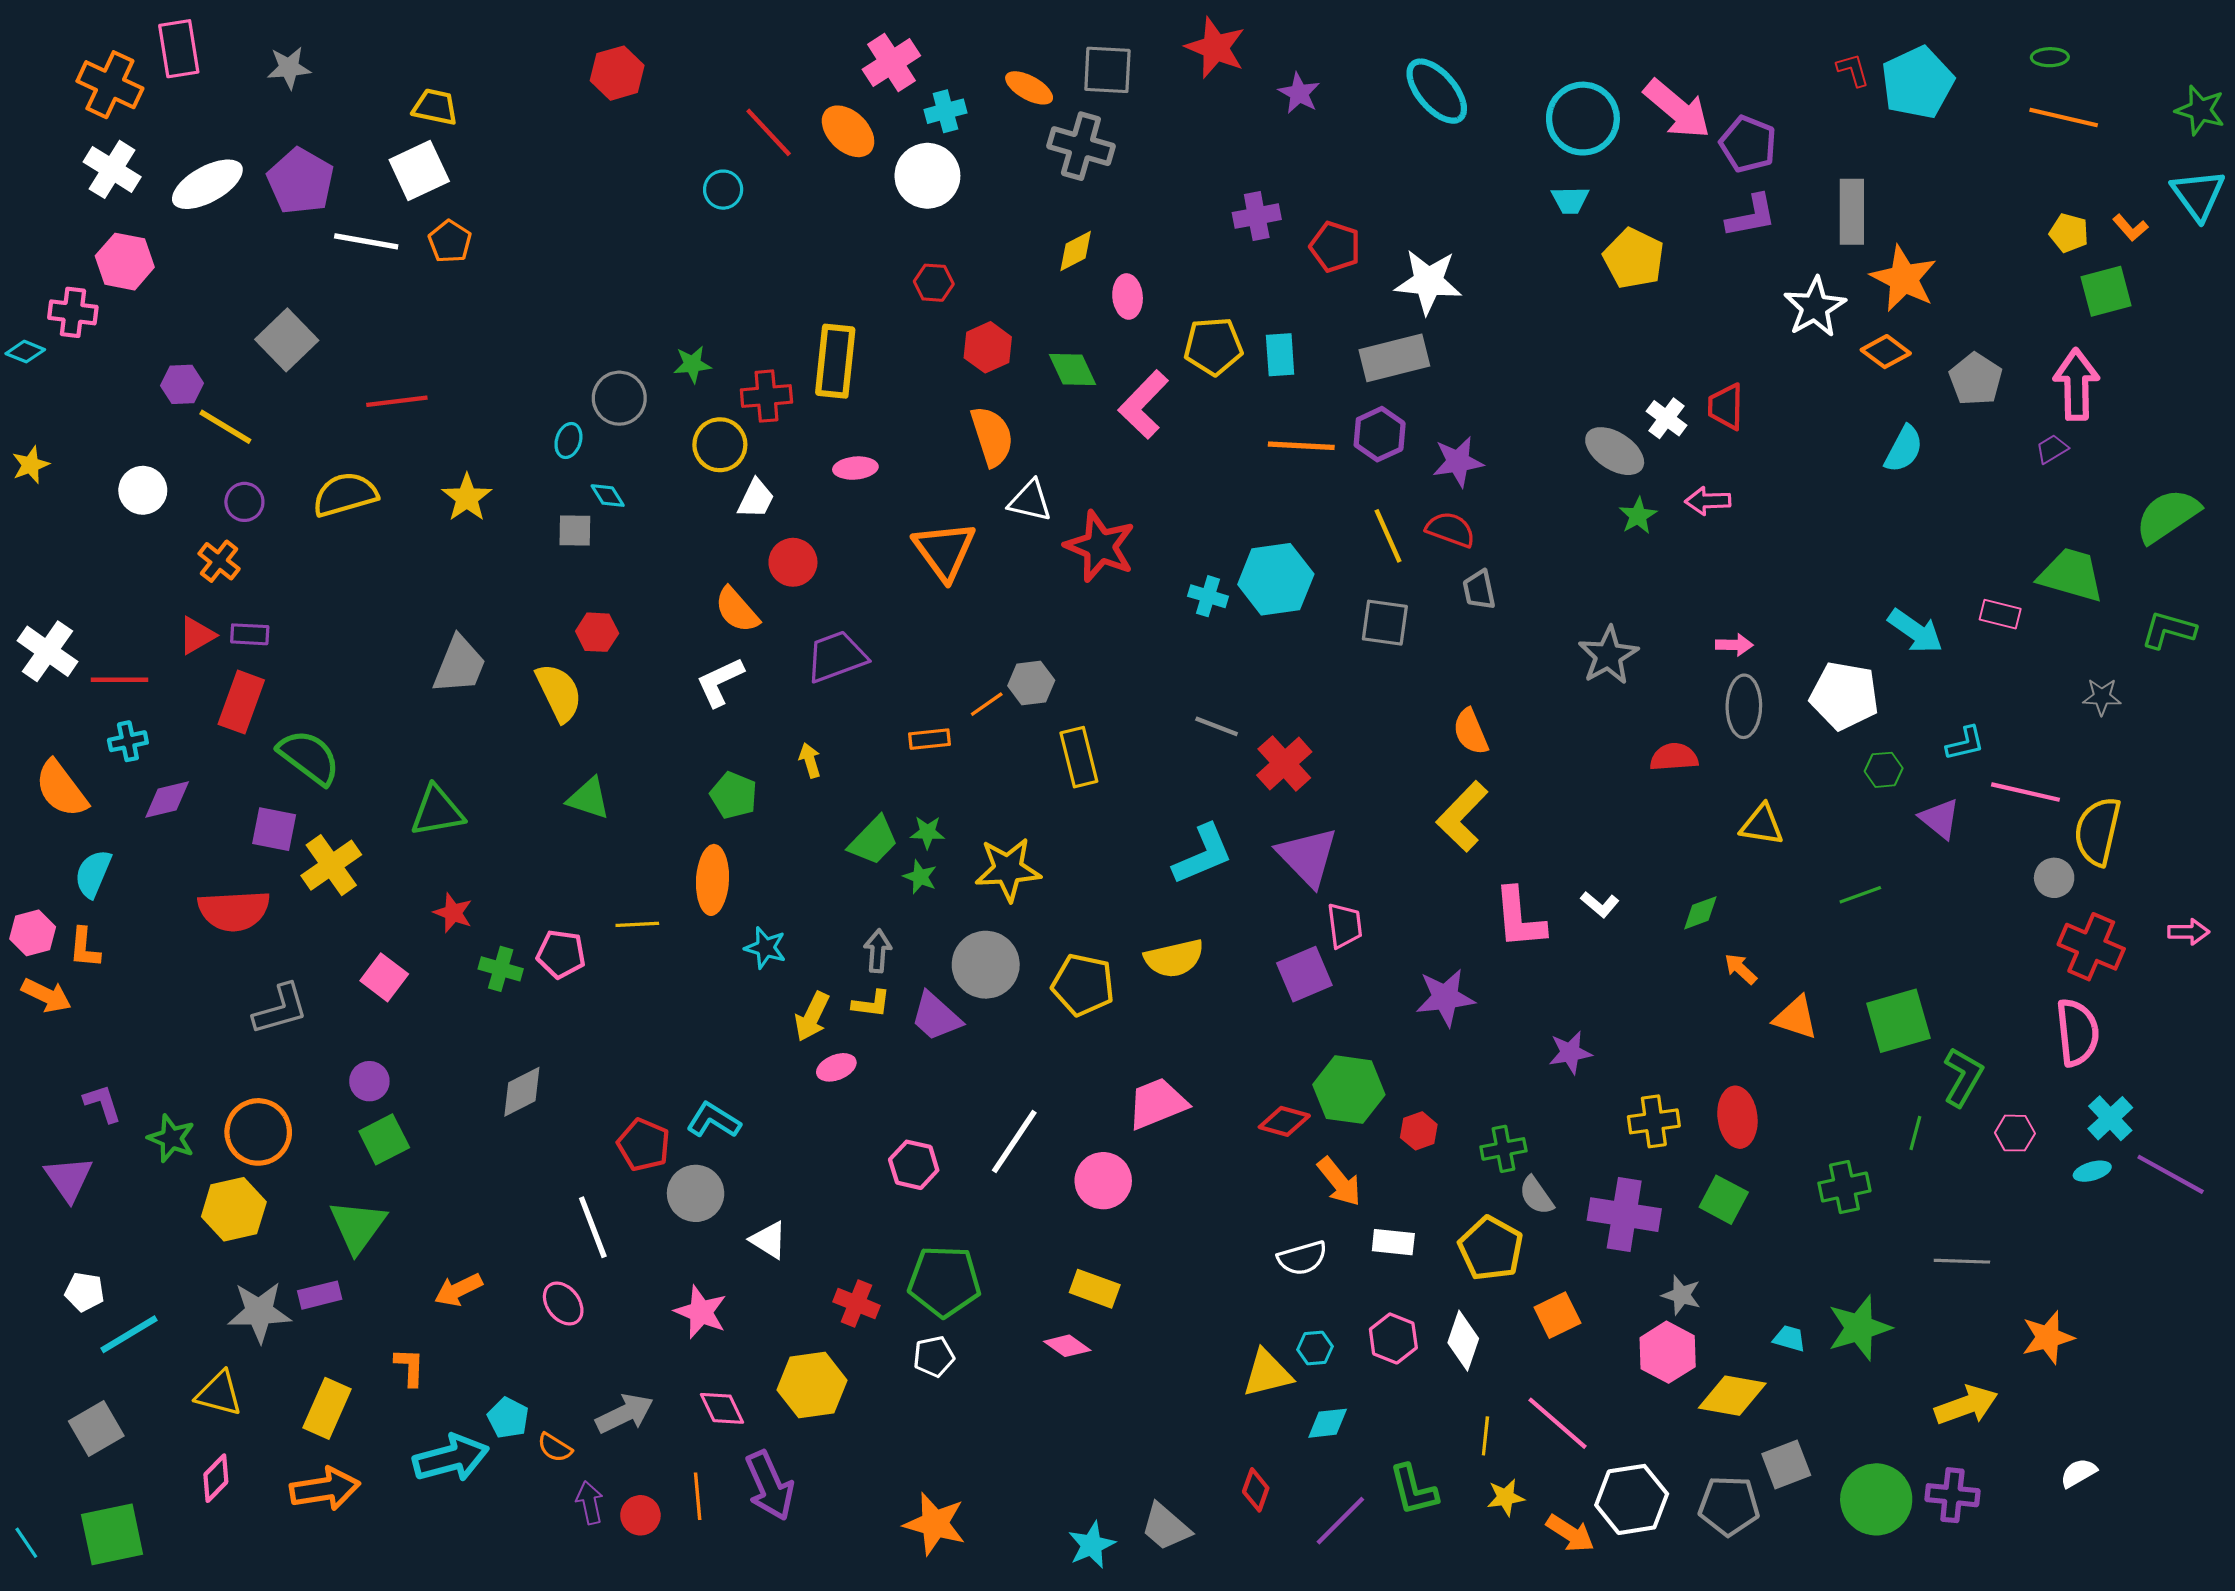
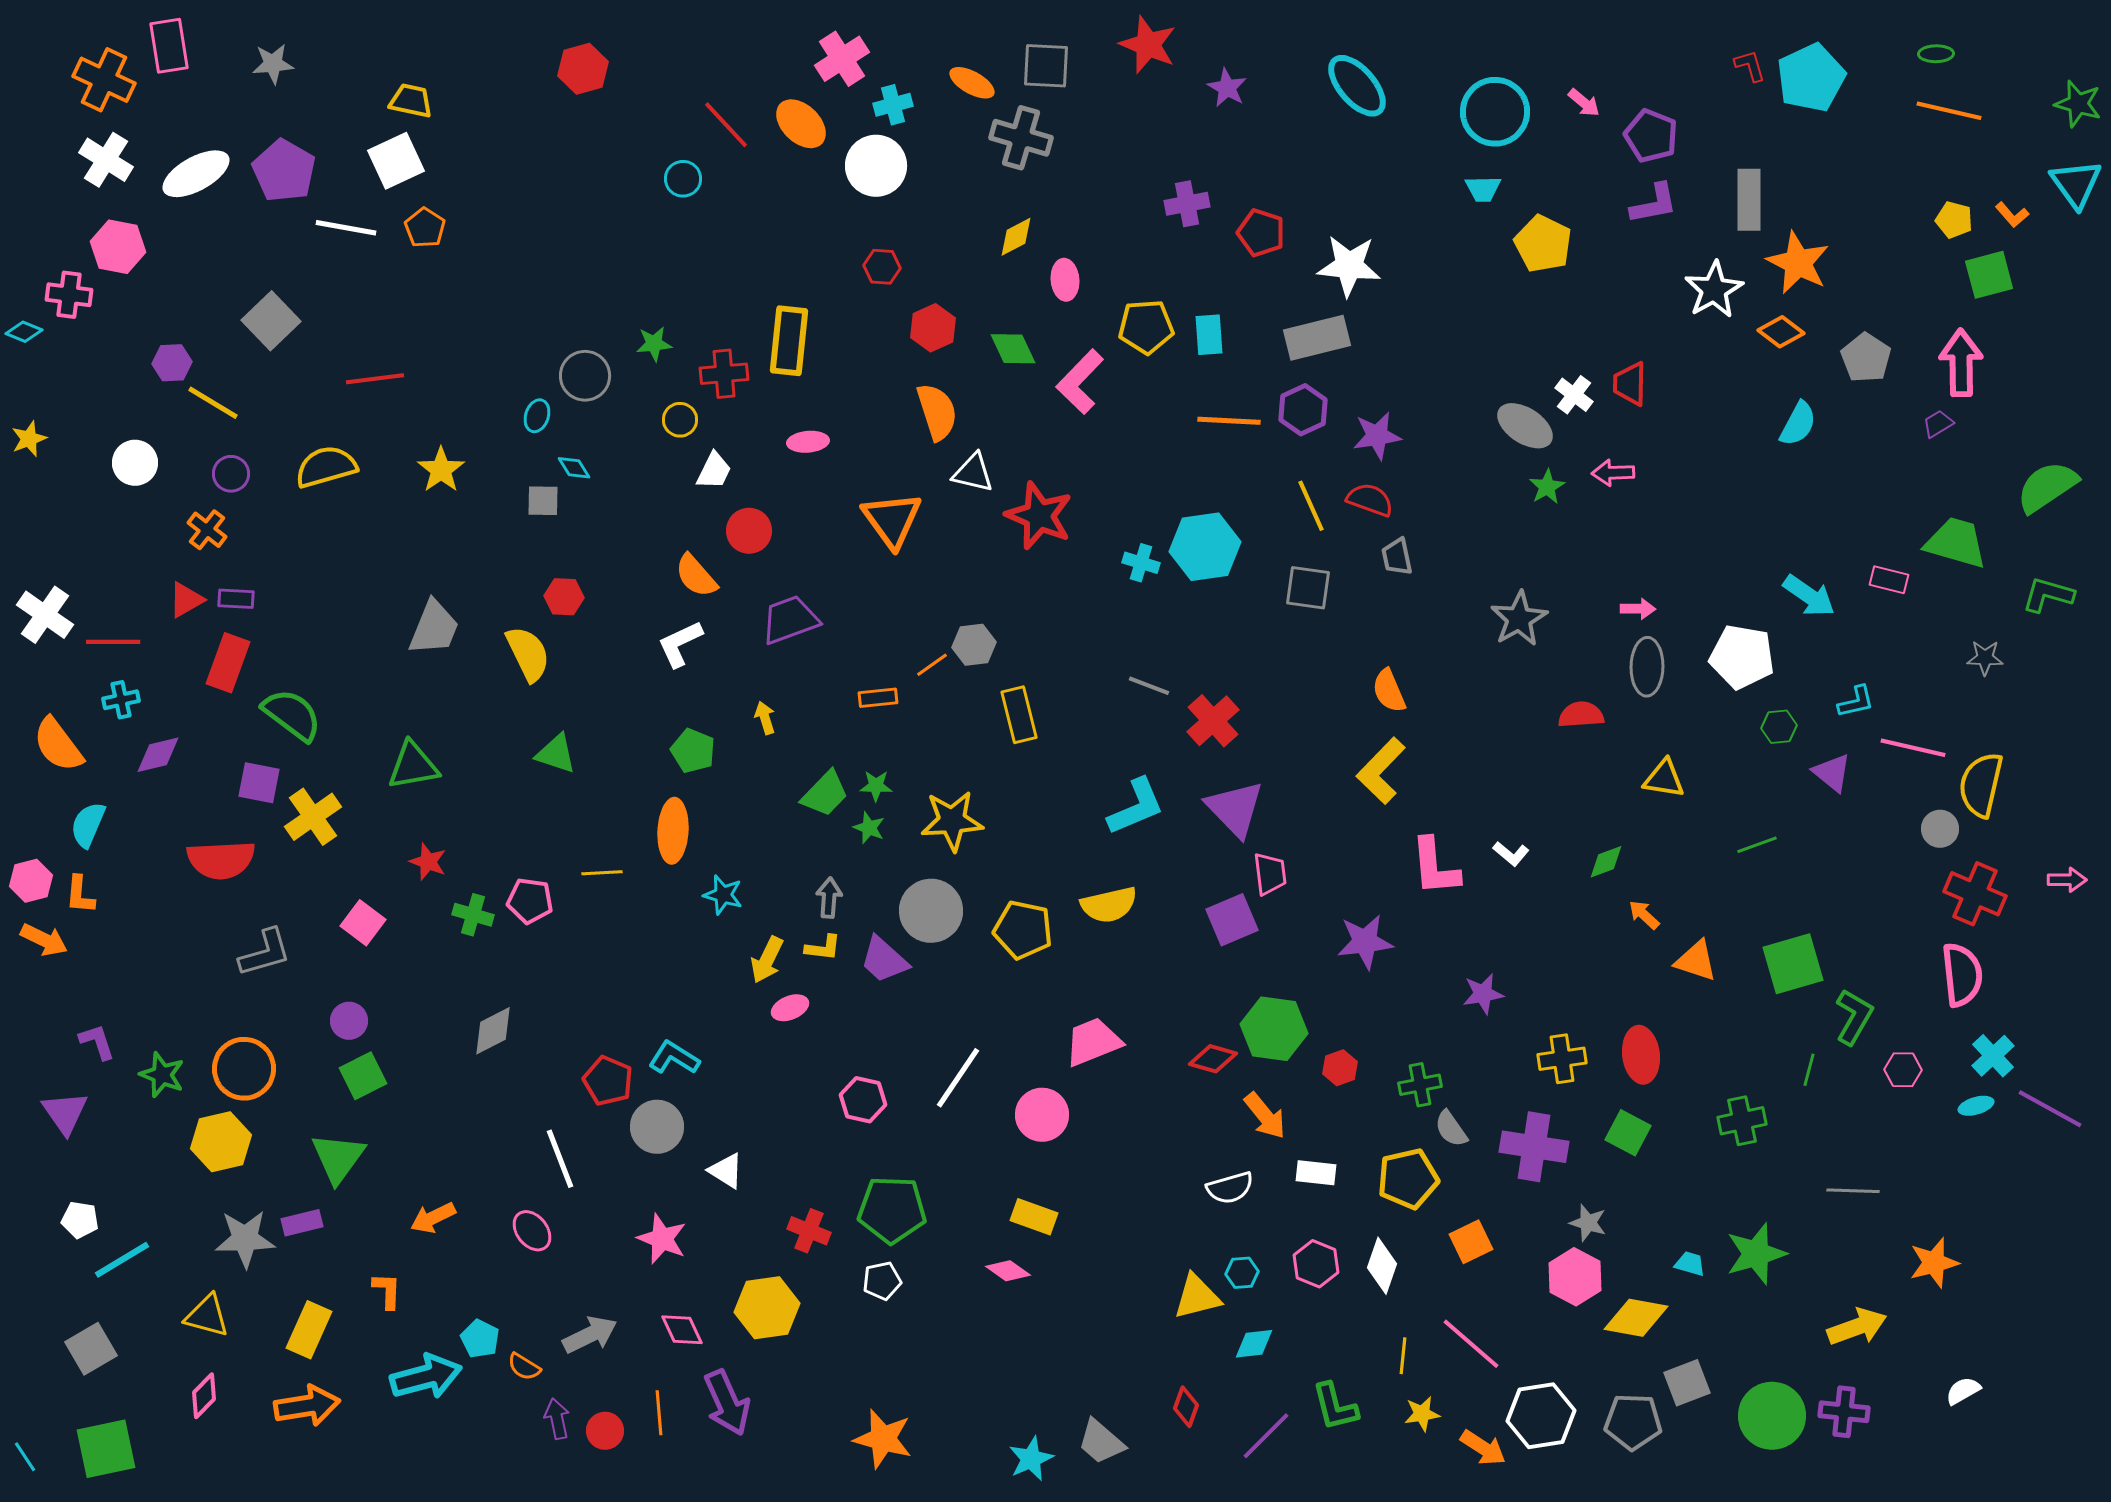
pink arrow: (1677, 109) -> (1584, 103), size x0.5
yellow circle: (720, 445) -> (680, 420), size x0.7
yellow pentagon: (1491, 1248) -> (1408, 1179), turned 30

